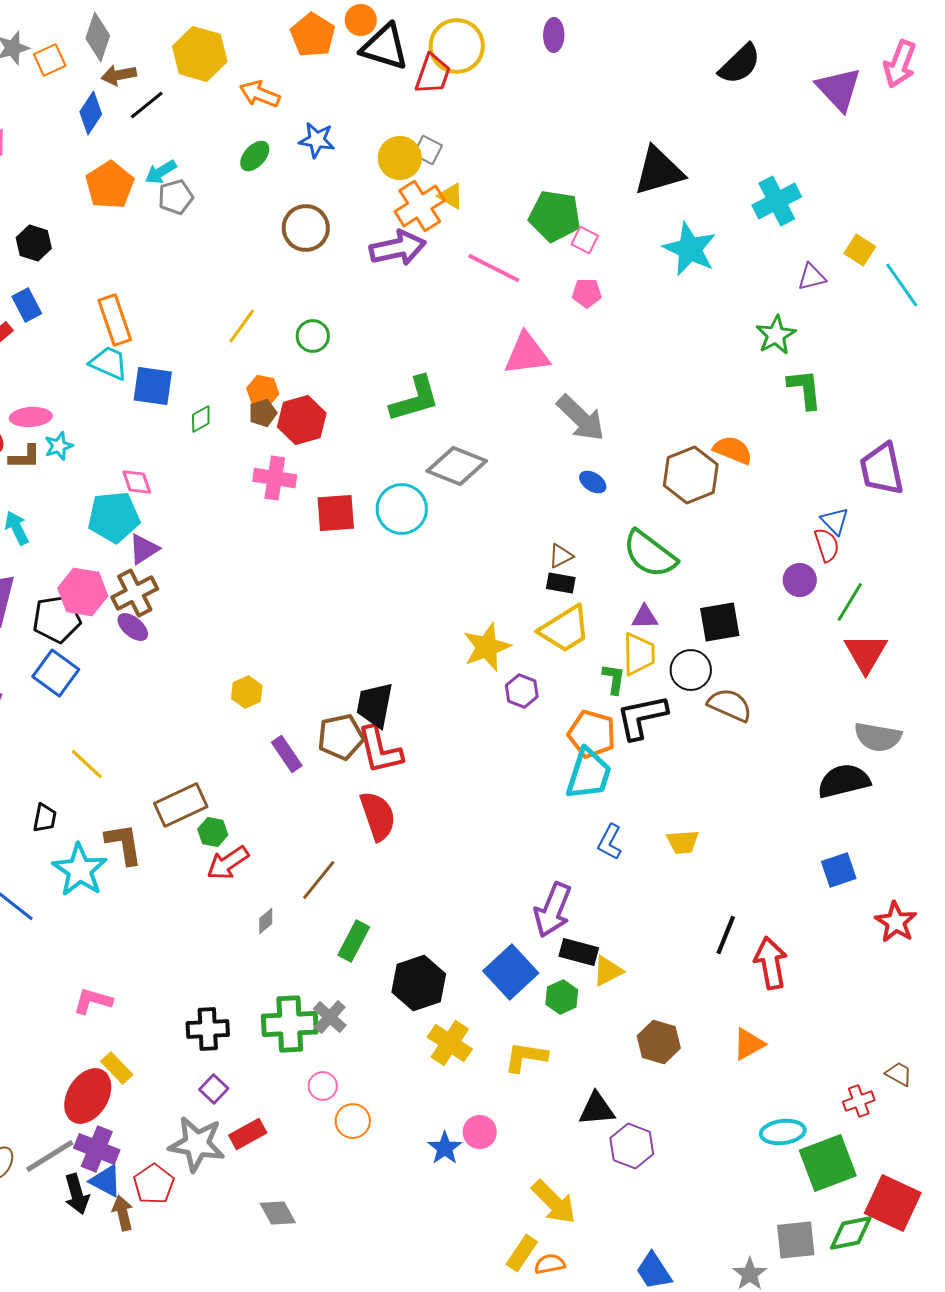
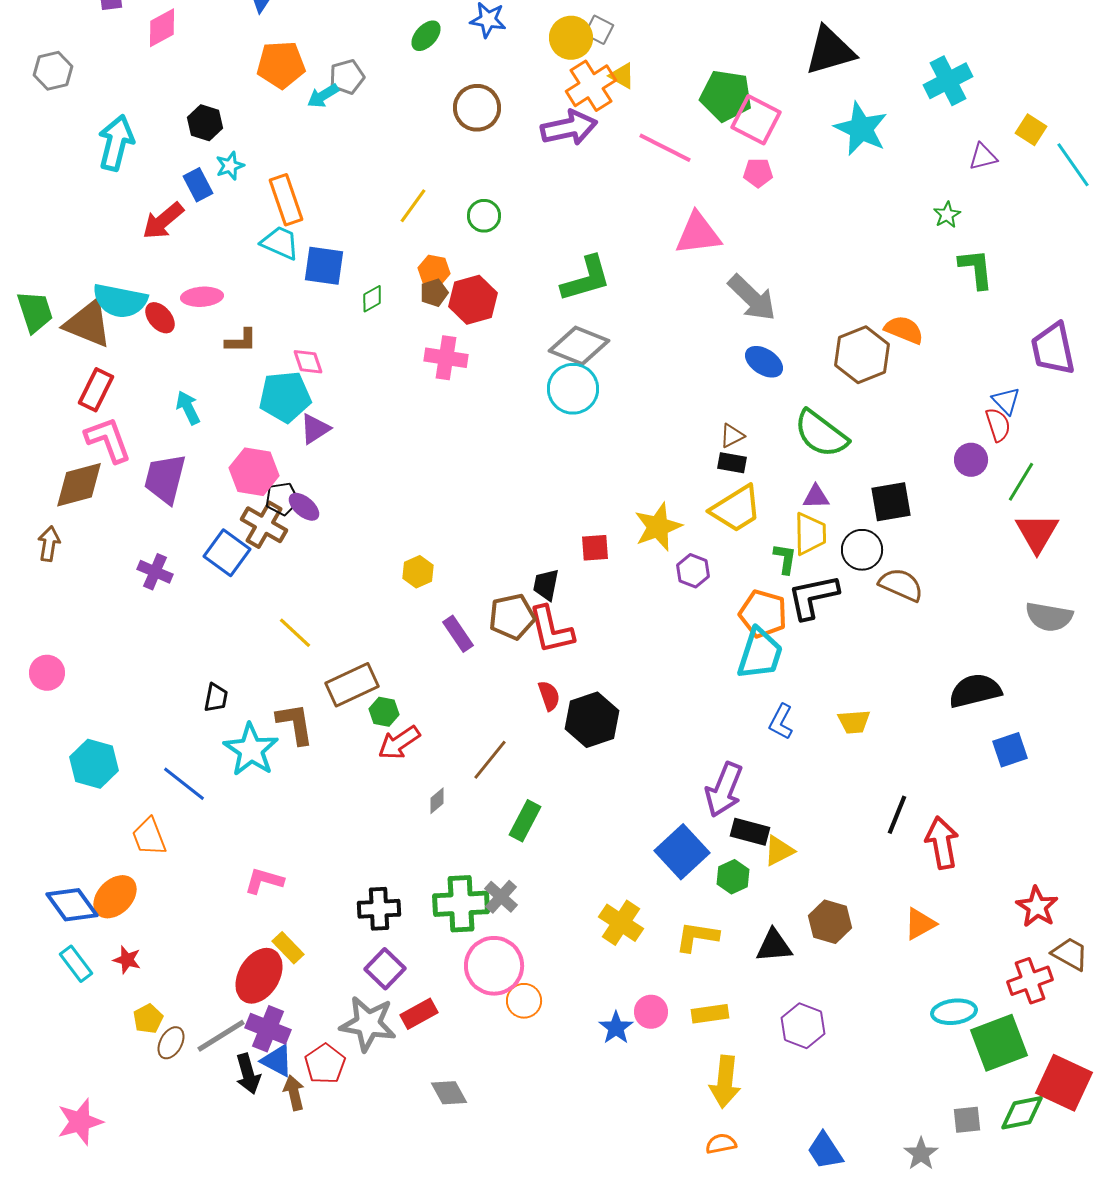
cyan arrow: (161, 172) -> (323, 96), moved
orange pentagon: (110, 185) -> (281, 65), turned 30
pink square: (585, 240) -> (756, 120), size x1.8
green star: (776, 335) -> (947, 215), size x0.7
cyan star: (59, 446) -> (230, 166), moved
brown L-shape: (25, 457) -> (241, 341), moved
gray diamond: (457, 466) -> (579, 346), moved
blue ellipse: (593, 482) -> (764, 362), size x1.4
red square: (336, 513) -> (595, 548), moved, size x0.7
brown cross: (135, 593) -> (264, 525), moved, turned -33
black pentagon: (57, 619) -> (282, 499), moved, size x0.7
black trapezoid: (375, 705) -> (546, 585), size x0.7
yellow line: (87, 764) -> (295, 633), moved
black semicircle: (844, 781) -> (975, 691), moved
red semicircle: (378, 816) -> (549, 696), size x0.6
red star: (896, 922) -> (1037, 907), moved
black hexagon: (419, 983) -> (592, 720), moved
brown trapezoid: (899, 1074) -> (1070, 954), size x1.4
pink circle: (323, 1086) -> (494, 966), size x2.0
purple square: (214, 1089) -> (385, 969), size x1.4
red cross: (859, 1101) -> (1030, 981), size x1.4
black triangle: (597, 1109) -> (774, 946), moved
yellow arrow: (554, 1202) -> (725, 1082), turned 51
gray square: (796, 1240) -> (967, 1120), size x0.7
yellow rectangle: (522, 1253) -> (710, 1014), moved, turned 48

